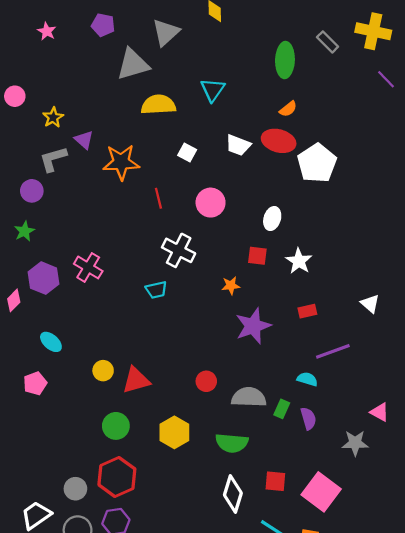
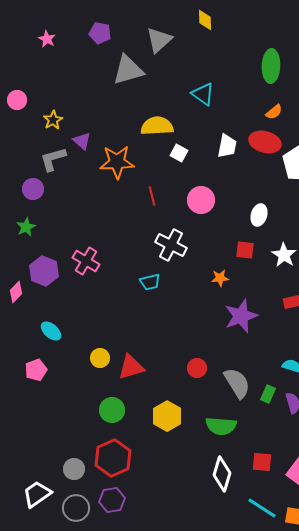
cyan triangle: (213, 90) -> (203, 94), turned -30
yellow semicircle: (158, 105) -> (157, 126), moved
white trapezoid: (238, 145) -> (227, 146), turned -100
gray semicircle: (249, 397) -> (237, 383), turned 56

